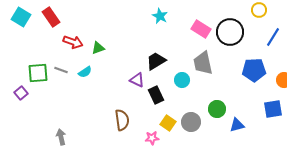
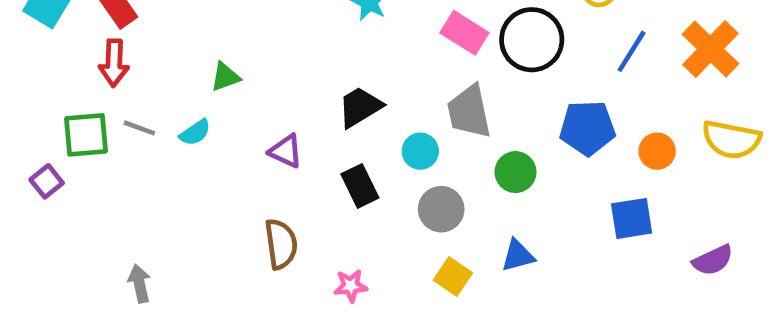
red arrow: (73, 42) -> (114, 63), moved, turned 72
purple triangle: (137, 80) -> (286, 151), moved
green circle: (217, 109) -> (515, 172), moved
gray circle: (191, 122) -> (441, 209), moved
yellow square: (168, 123) -> (453, 276), moved
blue triangle: (237, 125) -> (518, 256), moved

